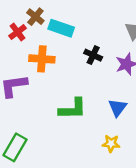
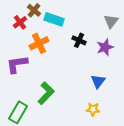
orange cross: (42, 59) -> (39, 43), turned -30
green L-shape: (73, 109) -> (46, 93), moved, turned -45

